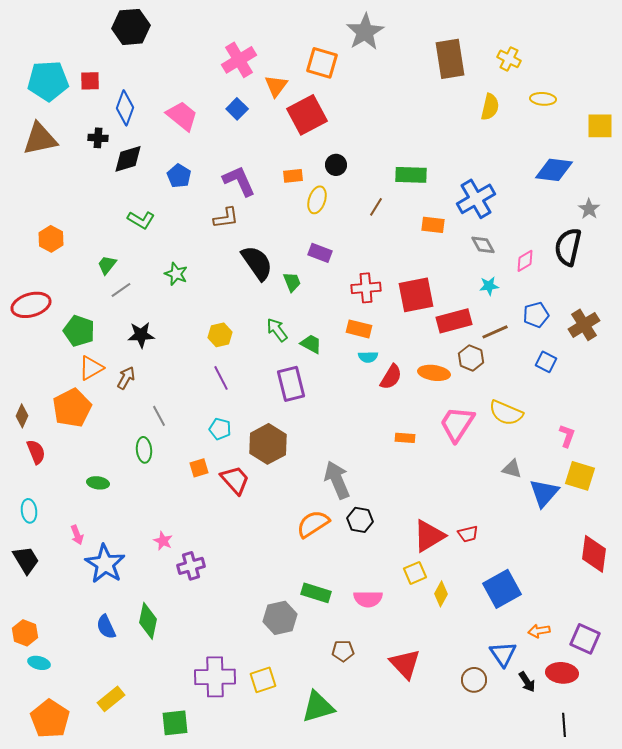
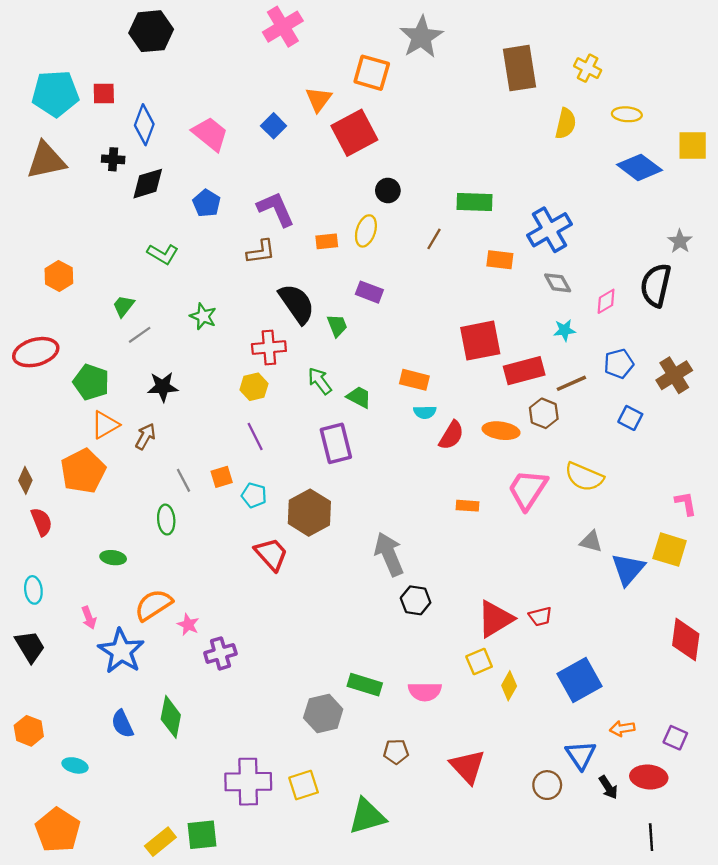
pink cross: (239, 60) -> (283, 27), moved
blue diamond: (554, 170) -> (640, 167), moved, turned 30
orange rectangle: (293, 176) -> (327, 241), moved
red cross: (366, 288) -> (269, 348), moved
pink L-shape: (567, 436) -> (686, 503), moved, turned -30
orange square: (199, 468) -> (222, 477), moved
orange semicircle: (313, 524) -> (153, 605), moved
purple square: (585, 639) -> (675, 738), size x0.7
cyan ellipse: (39, 663) -> (75, 765), moved
yellow rectangle: (111, 699) -> (160, 842), moved

